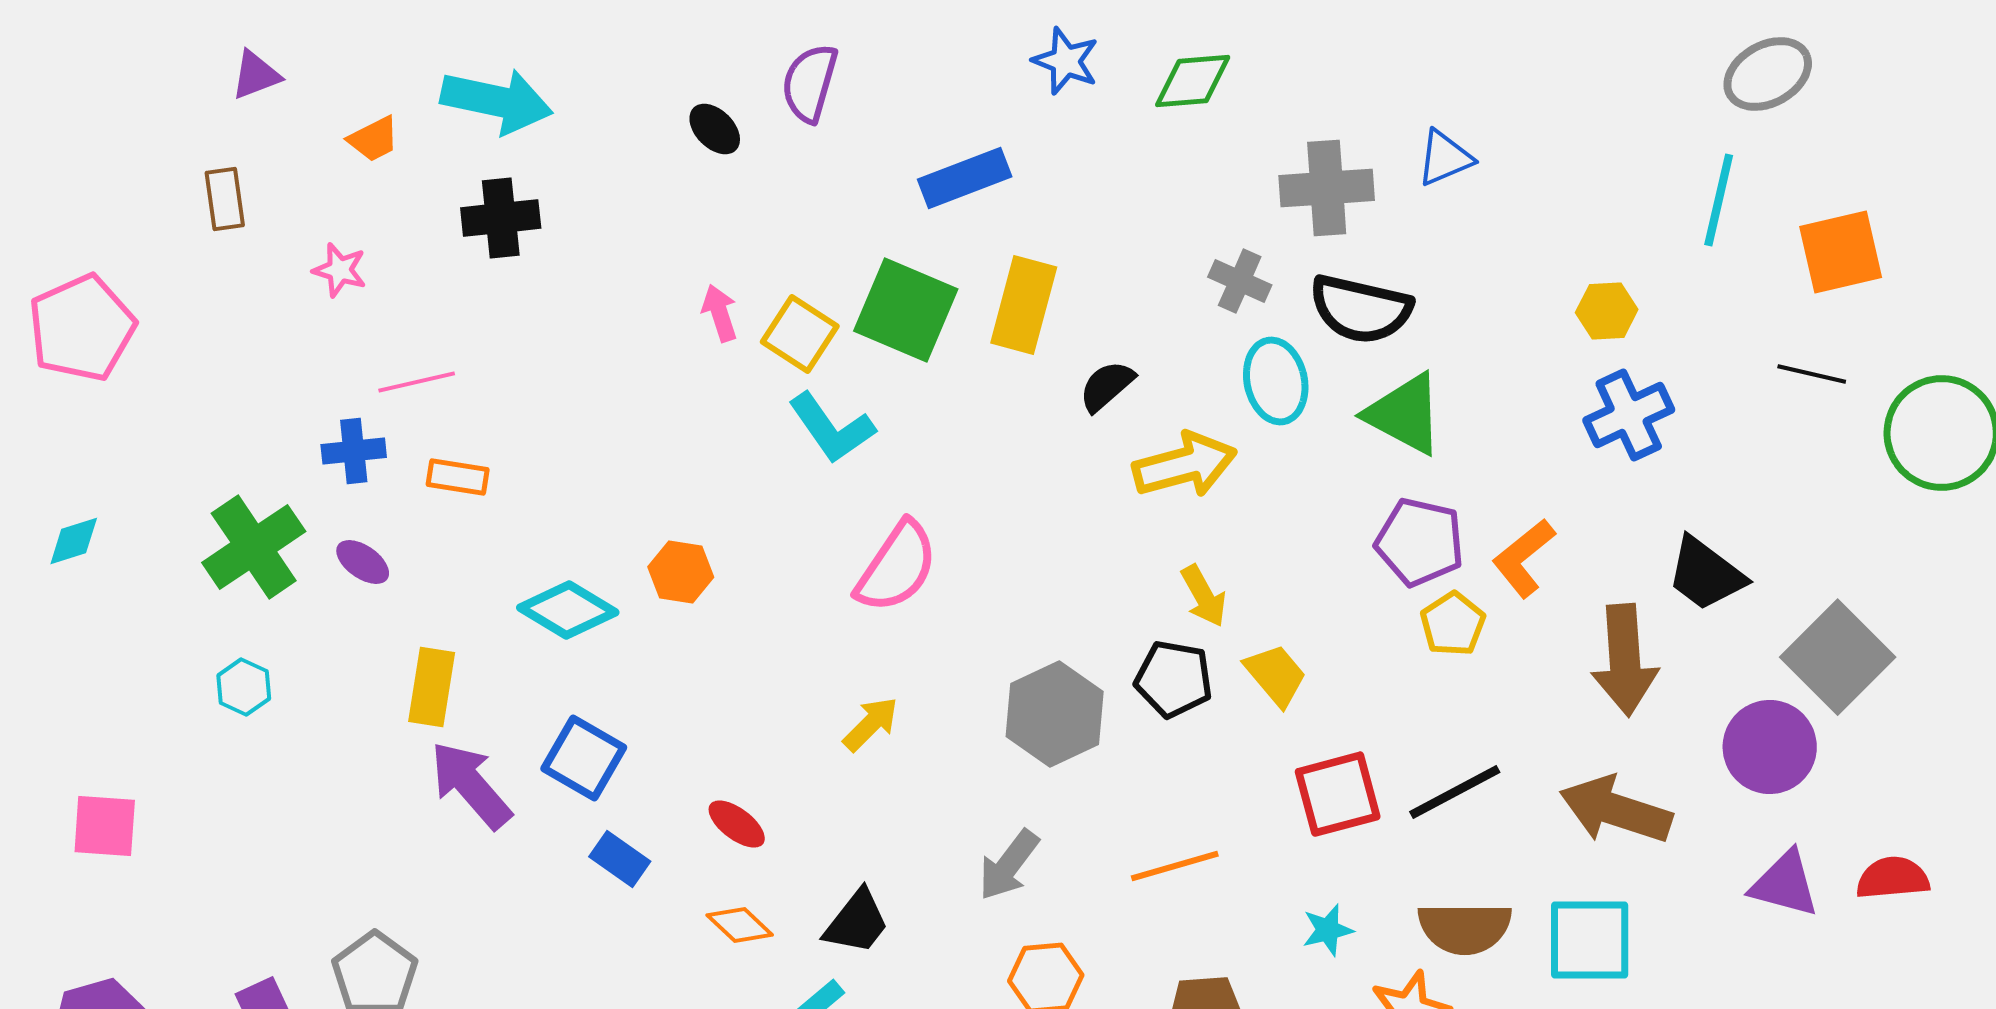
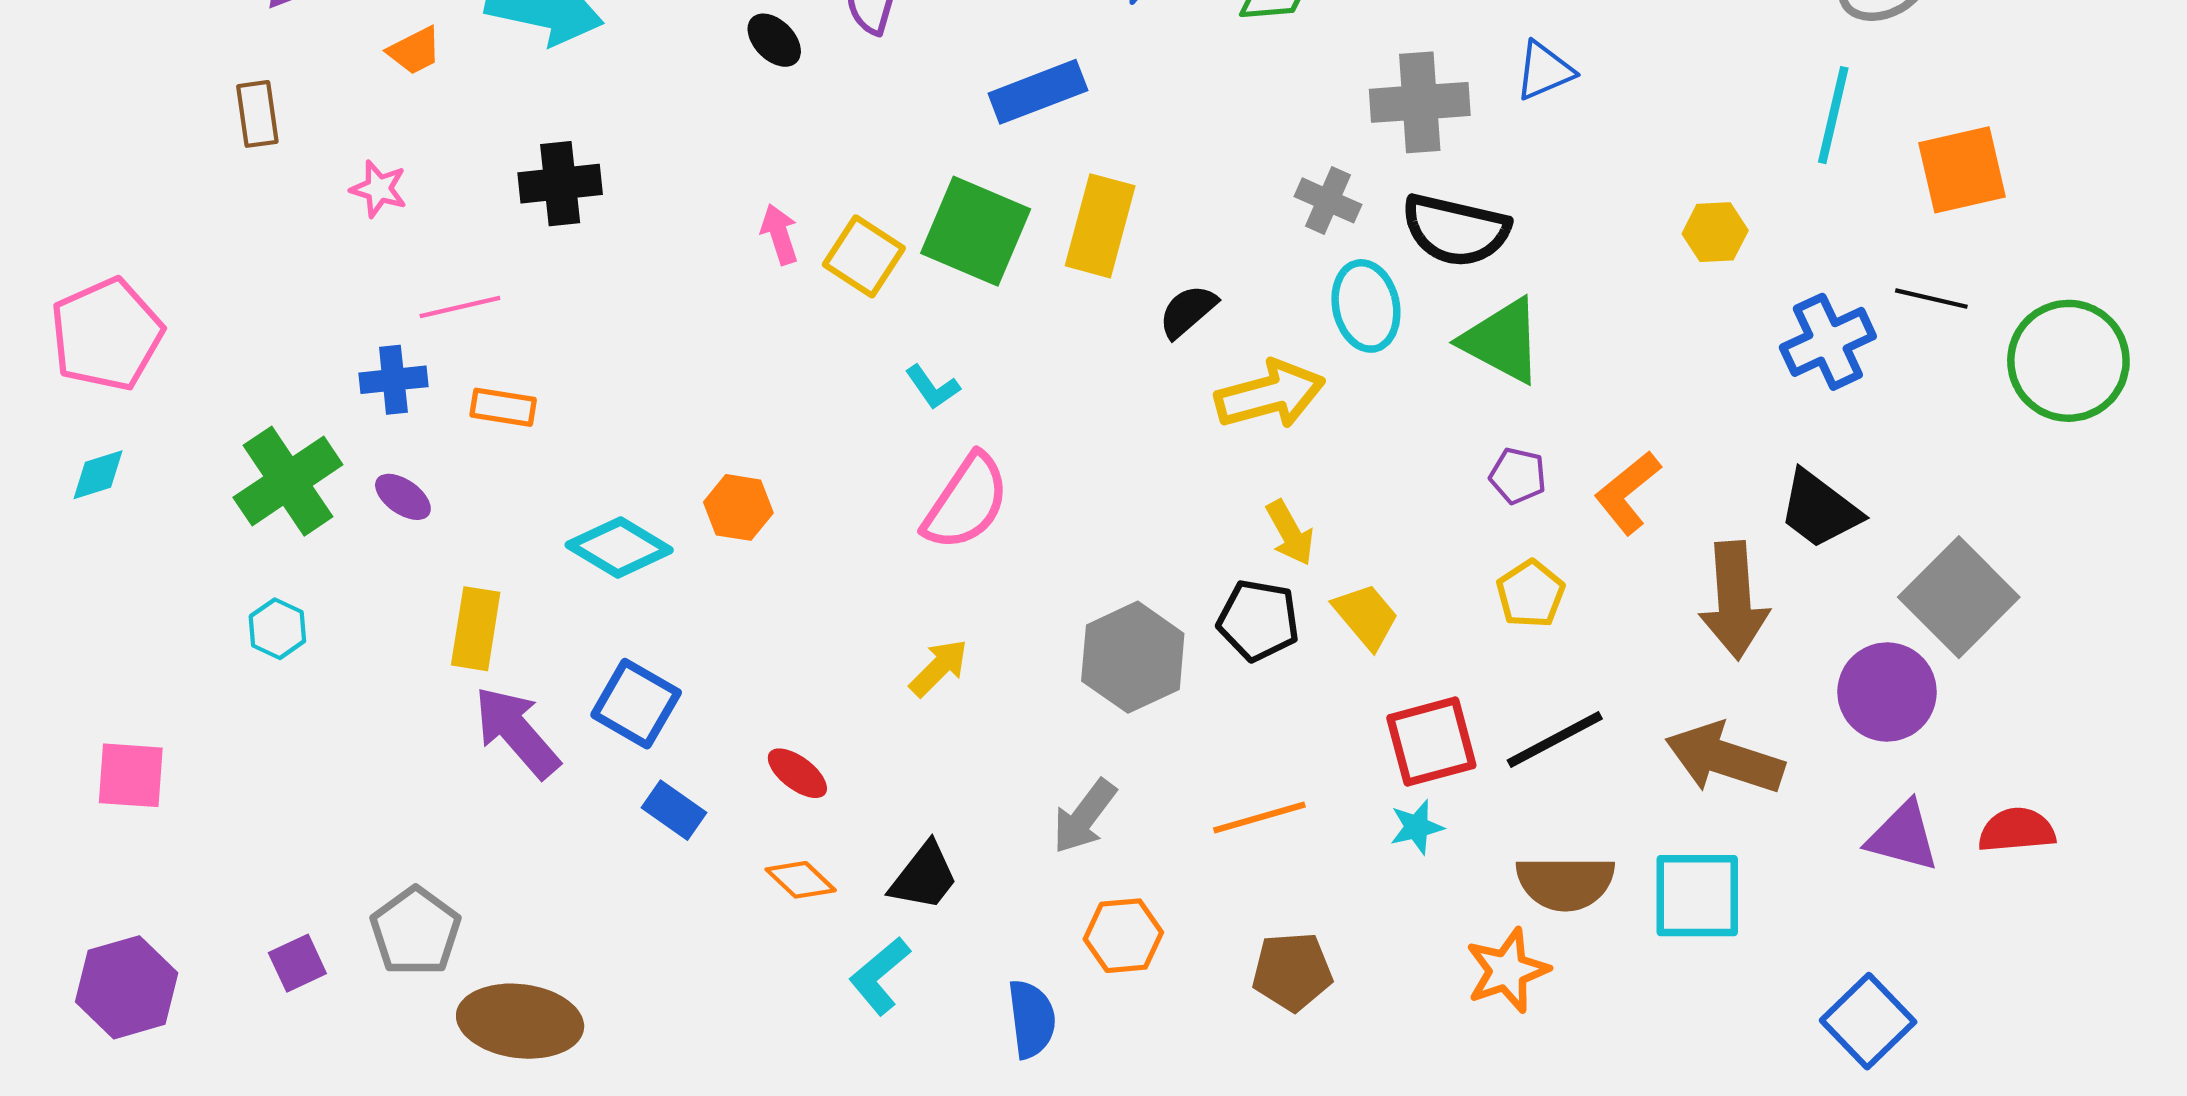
black cross: (501, 218) -> (560, 184), moved
pink pentagon: (82, 328) -> (107, 334), moved
blue cross: (1629, 415) -> (1828, 342), moved
cyan L-shape: (832, 428) -> (932, 387), moved, size x0.6
purple pentagon: (1420, 542) -> (1518, 476), size x0.6
yellow pentagon: (1453, 624) -> (1531, 594), moved
cyan star: (1328, 930) -> (1417, 827), moved

